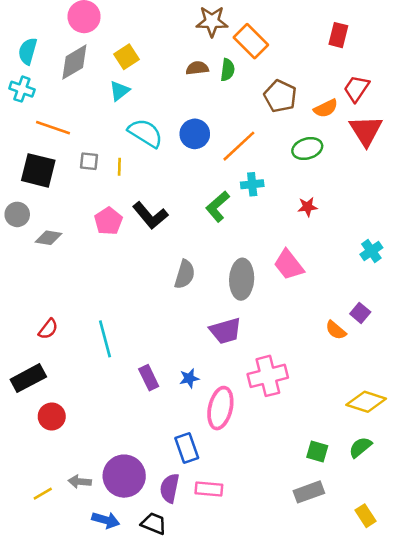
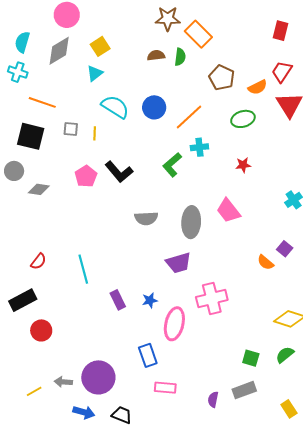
red rectangle: (338, 35) -> (281, 31), moved
gray semicircle: (185, 274) -> (146, 218), turned 70
purple semicircle: (170, 488) -> (213, 399), moved, size x0.7

